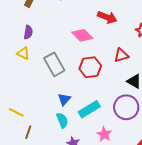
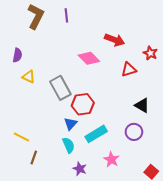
purple semicircle: (28, 32) -> (17, 55), moved
red triangle: (121, 55) -> (129, 70), moved
red hexagon: (90, 67) -> (83, 104), moved
purple circle: (126, 107) -> (134, 132), size x0.7

